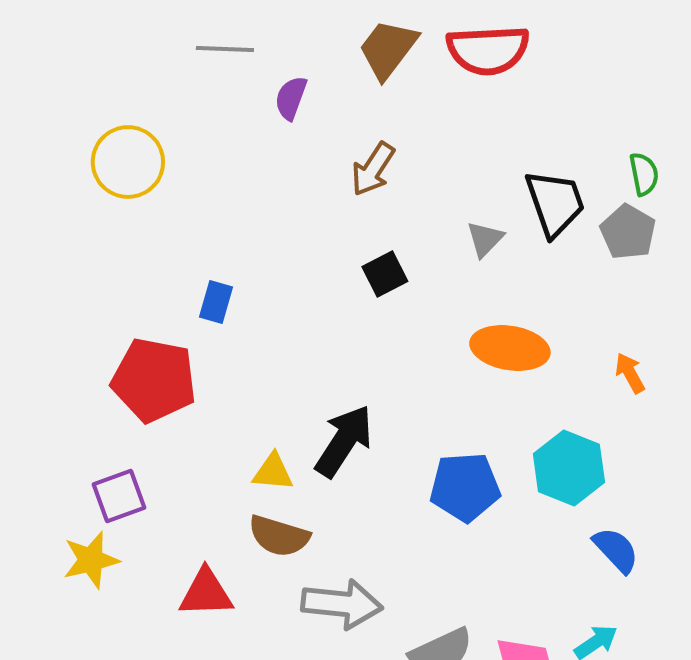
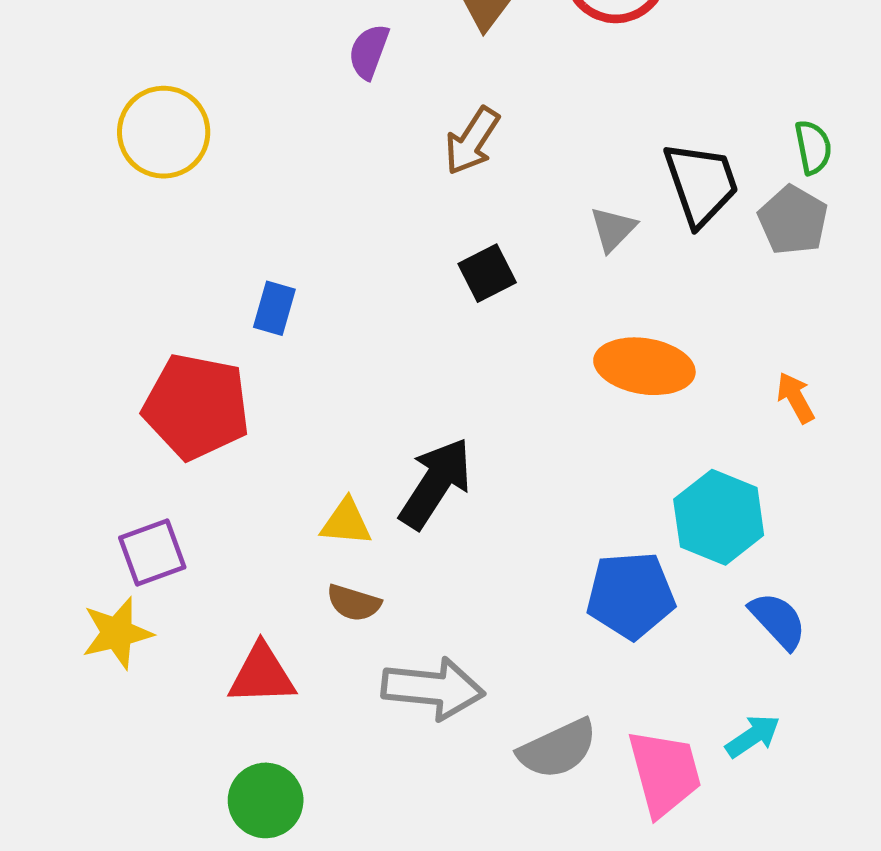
blue pentagon: (465, 487) -> (631, 595), moved
brown semicircle: (279, 536) -> (354, 603), size x0.7

